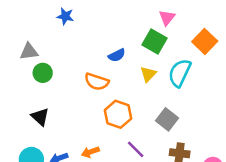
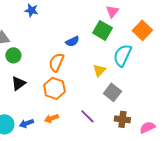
yellow triangle: (148, 74) -> (99, 70), moved
orange semicircle: (97, 82) -> (56, 62), turned 96
orange hexagon: (118, 114) -> (54, 88), moved
black triangle: (40, 117) -> (18, 83), moved, turned 42

